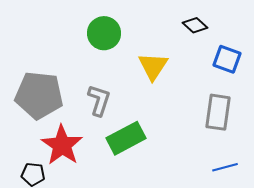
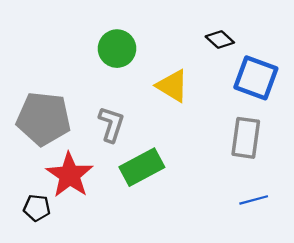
blue square: (227, 59) -> (256, 78), size x1.4
yellow triangle: (153, 66) -> (172, 86), turned -32

